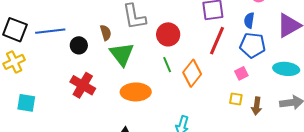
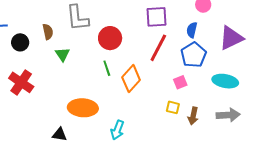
blue pentagon: (253, 45) -> (194, 55), turned 30
green triangle: (122, 54) -> (62, 54), size x0.6
orange ellipse: (136, 92) -> (83, 108), moved

